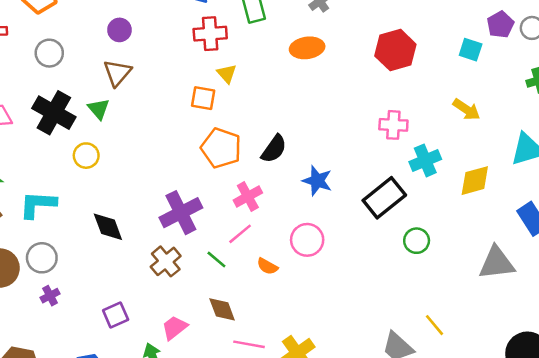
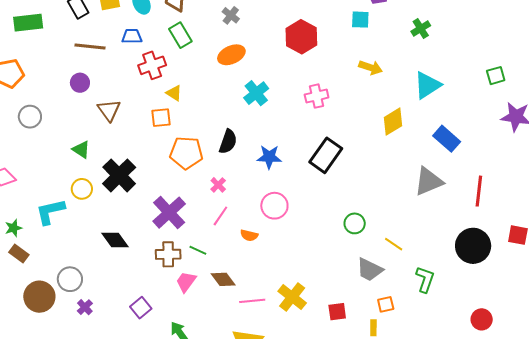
brown triangle: (117, 73) -> (109, 110), moved
black cross: (54, 113) -> (119, 175), moved, turned 32
cyan cross: (425, 160) -> (256, 93), moved
pink cross: (248, 196) -> (218, 185), size x0.7
cyan L-shape: (38, 204) -> (50, 212), moved
green circle: (417, 241) -> (355, 223), moved
green line: (216, 260) -> (198, 250), moved
brown cross: (166, 261) -> (168, 254), turned -35
pink trapezoid: (175, 328) -> (186, 282), moved

